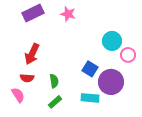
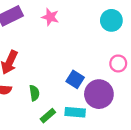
cyan circle: (112, 41) -> (111, 20), moved
green rectangle: (55, 102) -> (48, 116), moved

